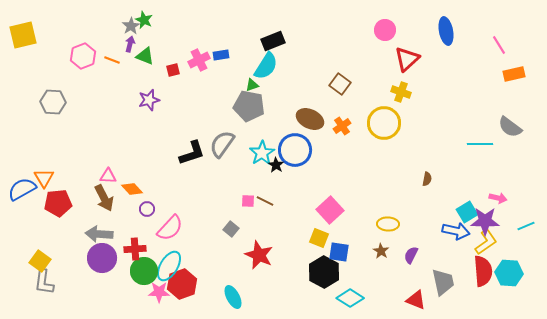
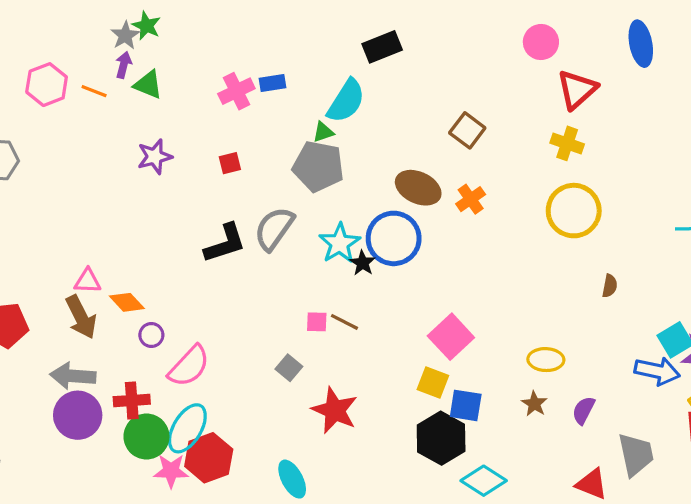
black rectangle: (273, 41) -> (382, 47), moved
red square: (173, 70) -> (230, 163), moved
yellow circle: (384, 123) -> (574, 211), moved

